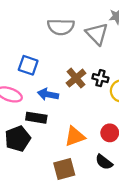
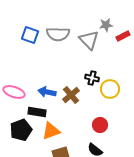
blue square: (28, 65) -> (30, 35), moved
brown cross: (76, 78) -> (71, 95), moved
orange triangle: (75, 136) -> (51, 131), moved

